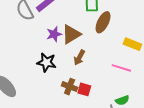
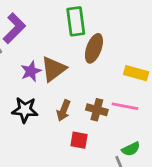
brown arrow: (79, 58) -> (64, 111), moved
brown cross: (70, 87) -> (97, 110), moved

